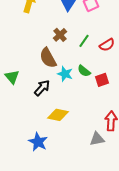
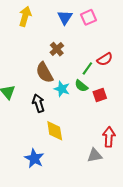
green line: (84, 41) -> (87, 68), moved
black arrow: (42, 88) -> (38, 103), turned -60
yellow diamond: (58, 115) -> (55, 131), turned 70

